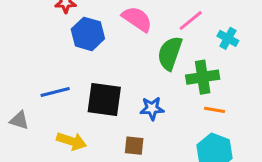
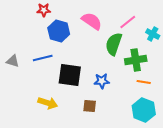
blue line: (55, 92) -> (43, 58), moved
gray triangle: (19, 120) -> (13, 61), moved

